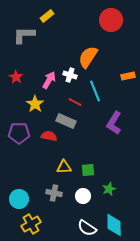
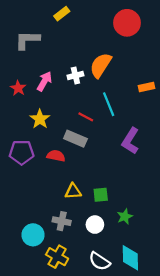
yellow rectangle: (47, 16) -> (62, 14), moved
white cross: (70, 75) -> (75, 76), moved, turned -32
pink arrow: (49, 80) -> (44, 81), moved
cyan circle: (19, 199) -> (33, 235), moved
yellow cross: (31, 224) -> (57, 257), moved, turned -30

